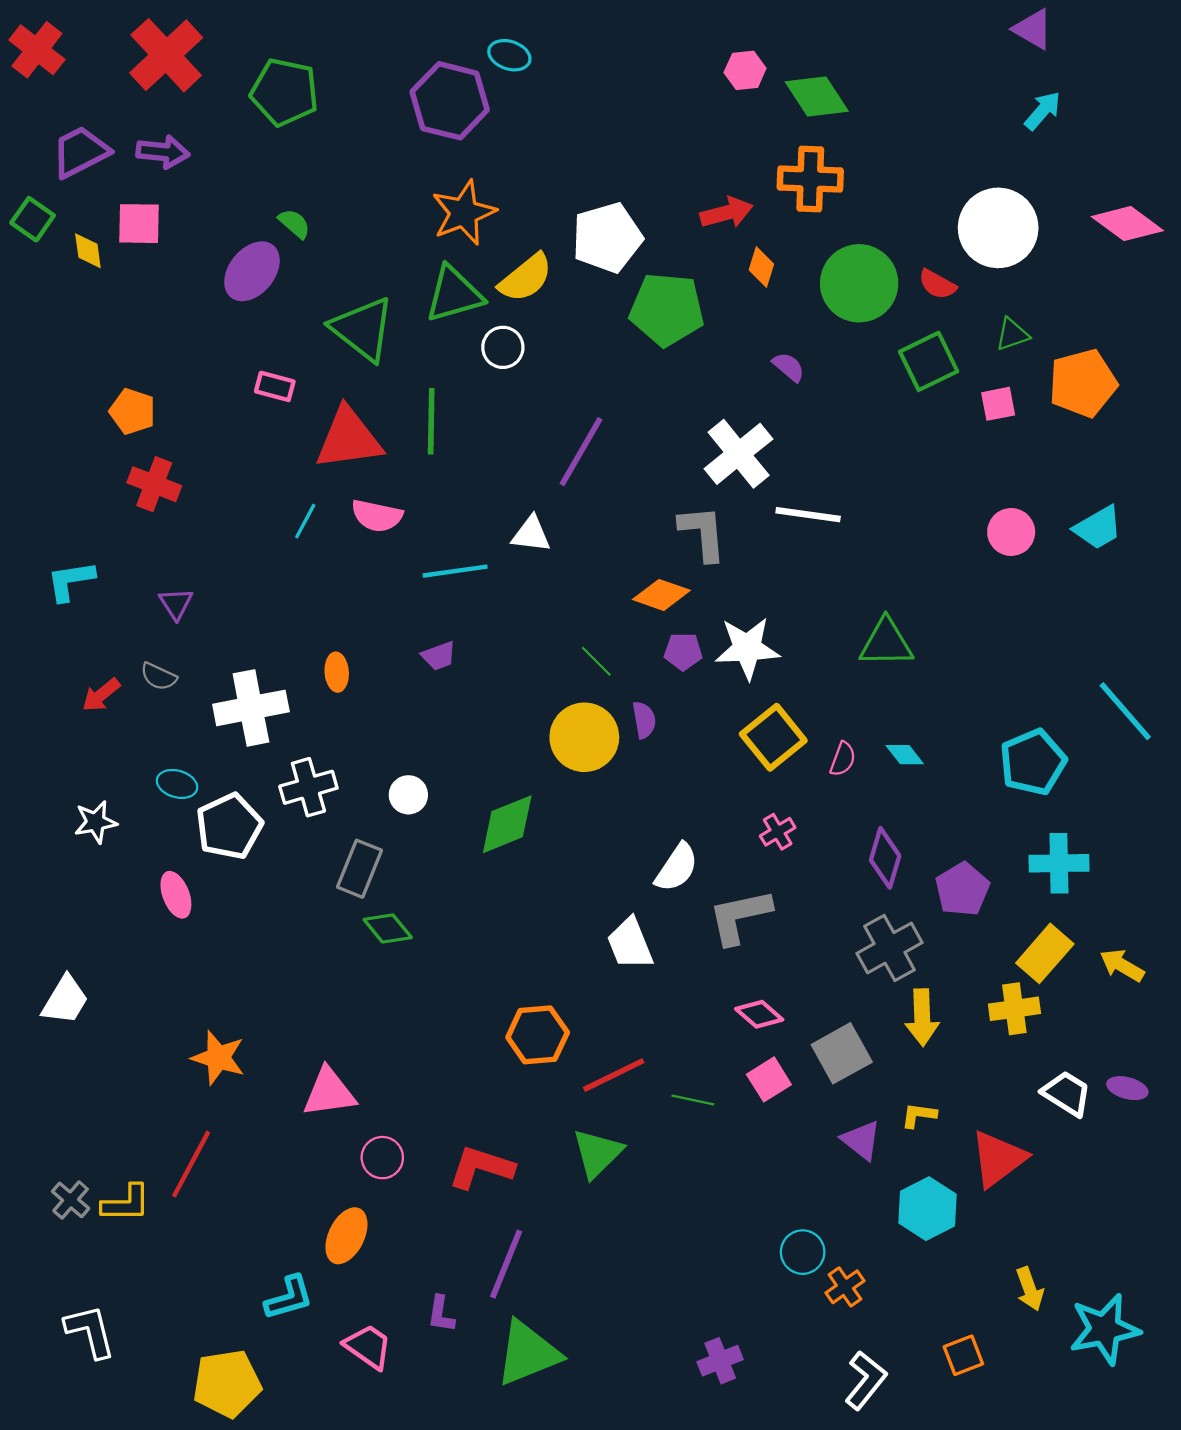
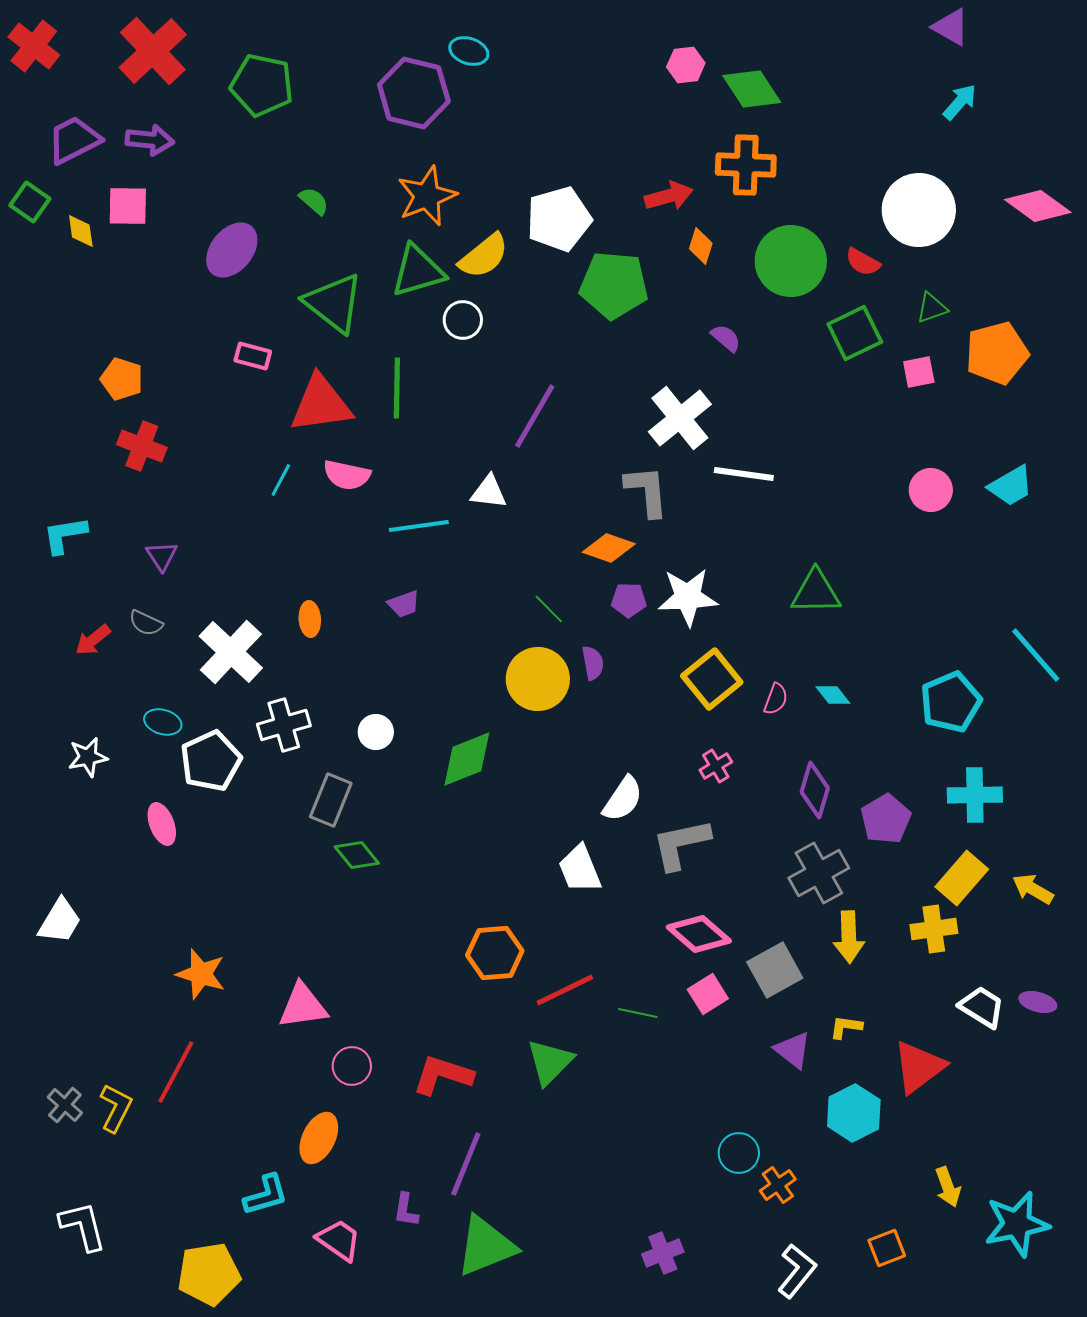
green semicircle: (294, 224) -> (314, 201), moved
white cross: (251, 708) -> (231, 652), turned -36
pink diamond: (759, 1014) -> (699, 934), size x1.4
yellow L-shape: (126, 1203) -> (116, 1108), turned -63

